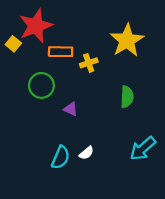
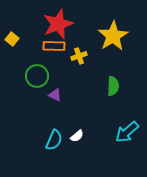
red star: (36, 26) -> (58, 24), moved
purple triangle: (71, 109) -> (55, 95), moved

